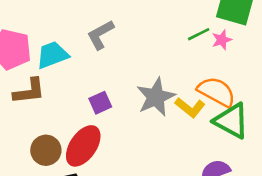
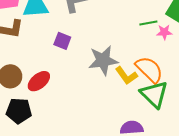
purple square: (100, 103) -> (62, 41), moved, turned 30
red ellipse: (83, 146) -> (39, 81), size x0.7

